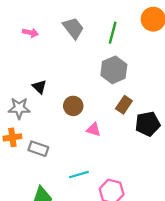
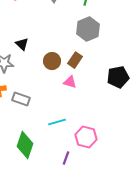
brown rectangle: (124, 105) -> (75, 60), moved

